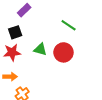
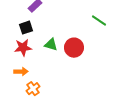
green line: (69, 25) -> (99, 21), moved

